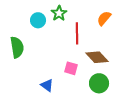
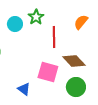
pink square: (71, 68) -> (48, 72), size x1.5

